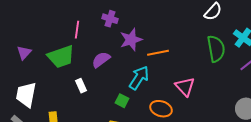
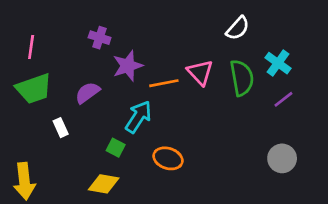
pink line: (77, 30) -> (31, 47), moved
pink triangle: (185, 87) -> (200, 72), moved

